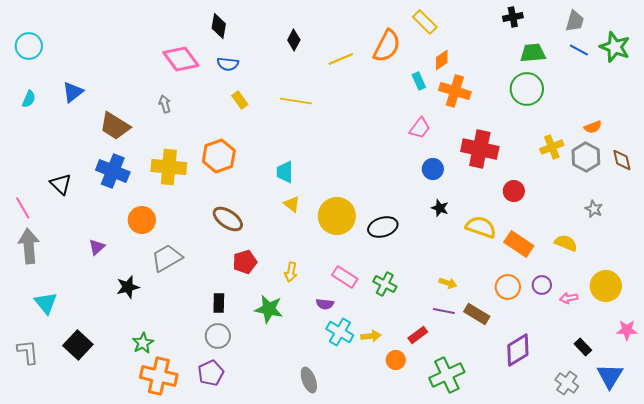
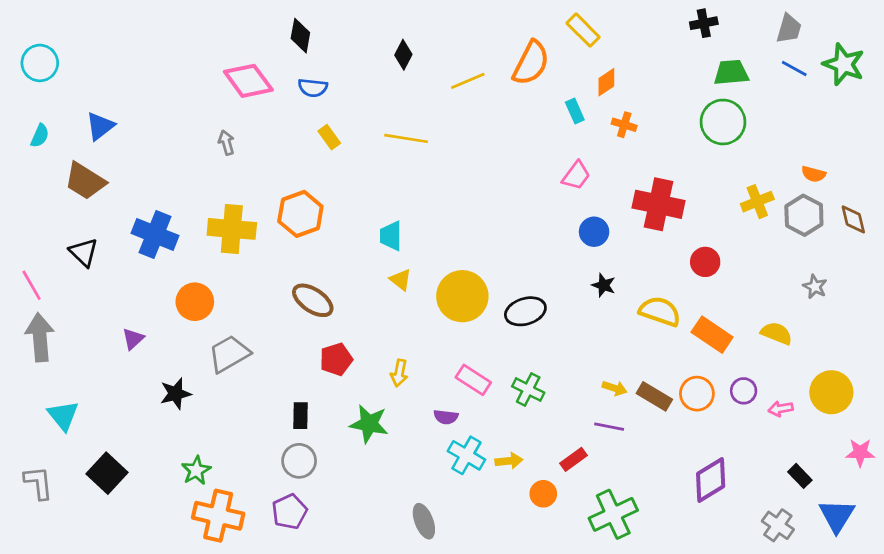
orange cross: (455, 91) -> (624, 125), size x0.6
brown trapezoid: (115, 126) -> (85, 181), moved
orange semicircle: (593, 127) -> (814, 174), turned 36
brown rectangle: (477, 314) -> (654, 396), moved

